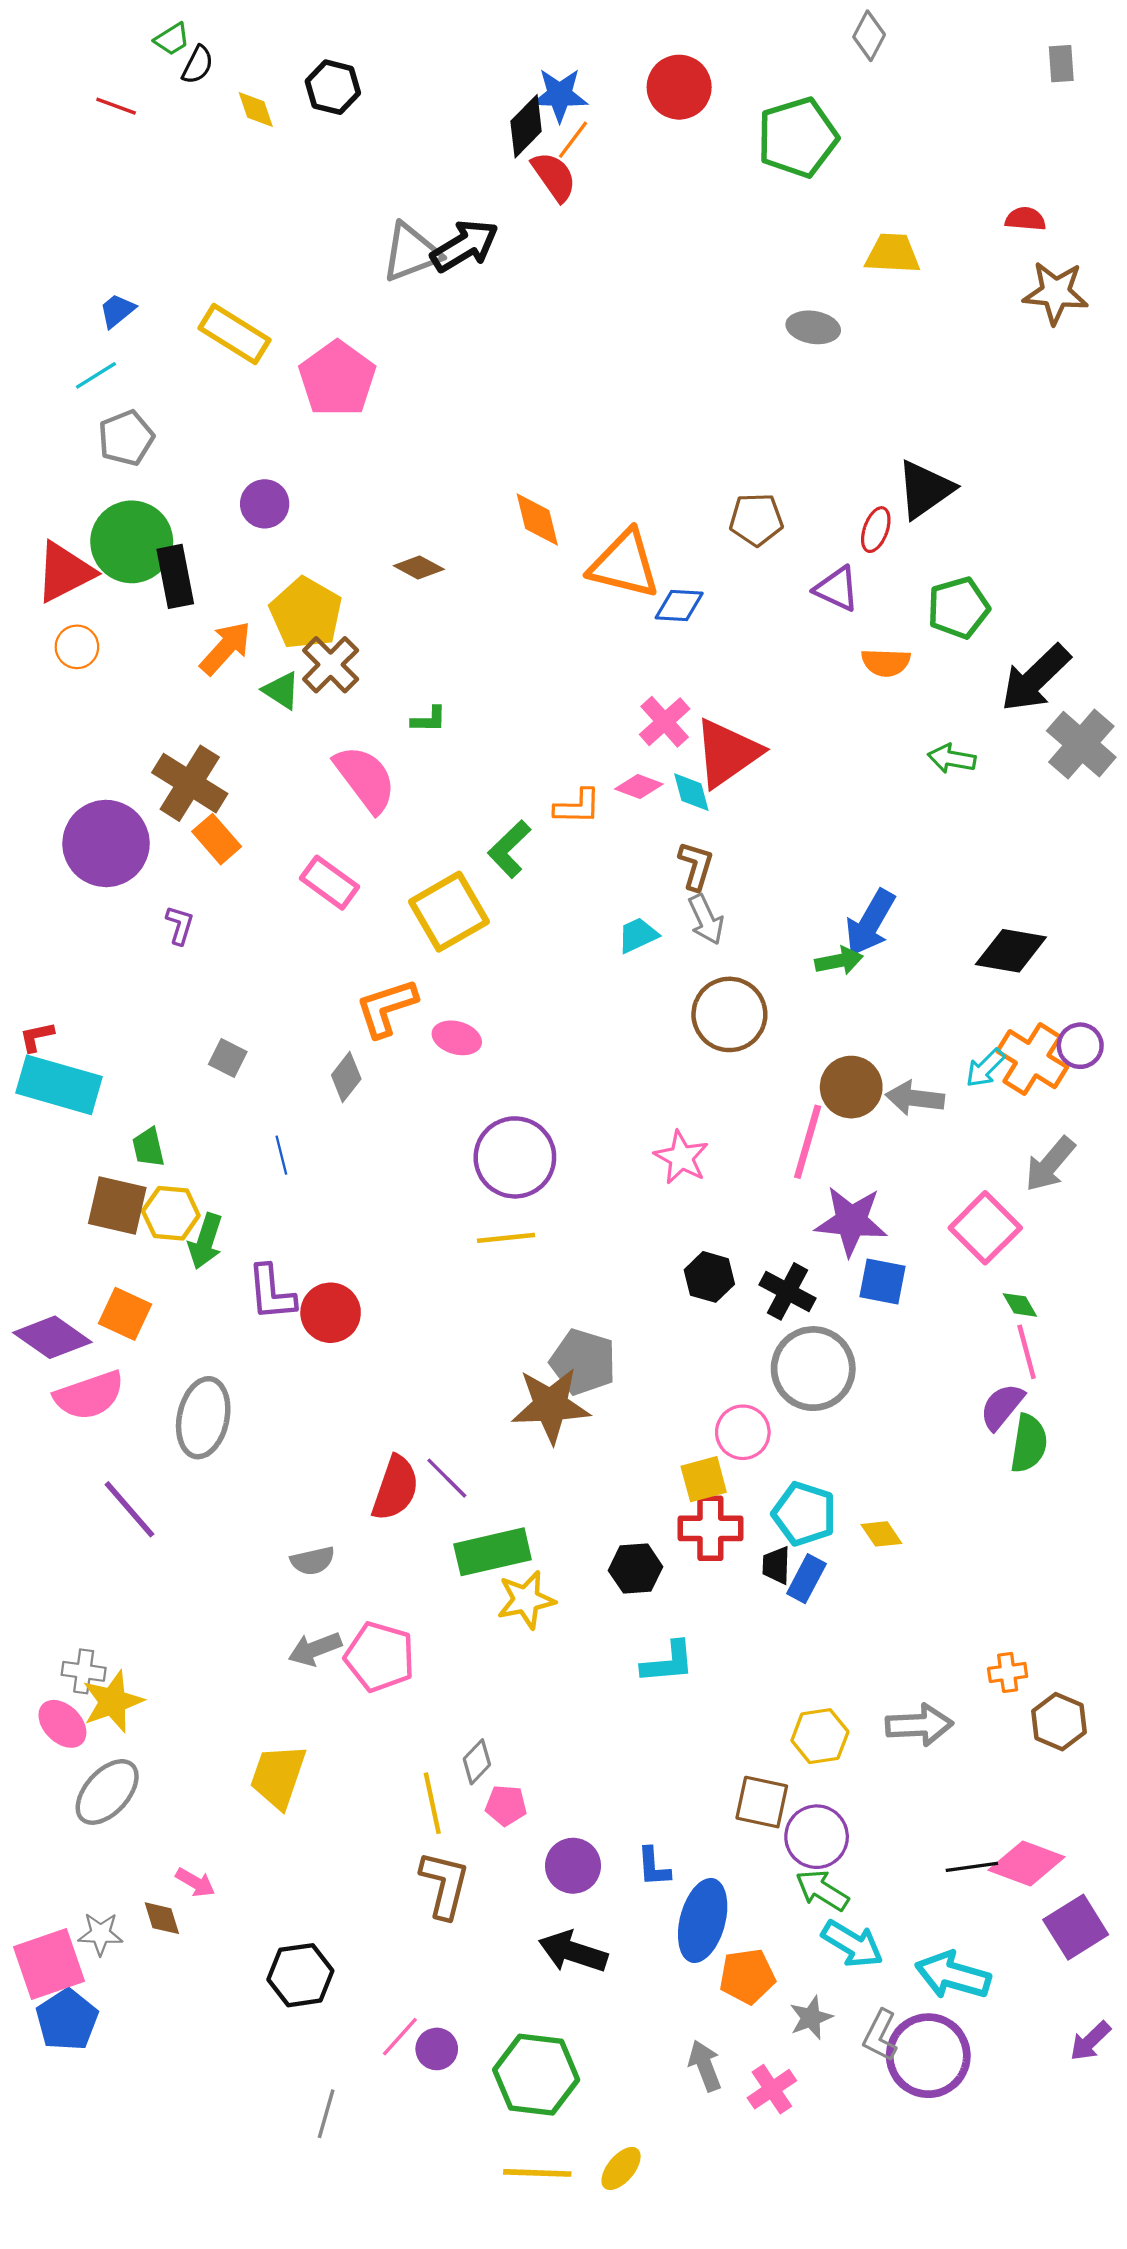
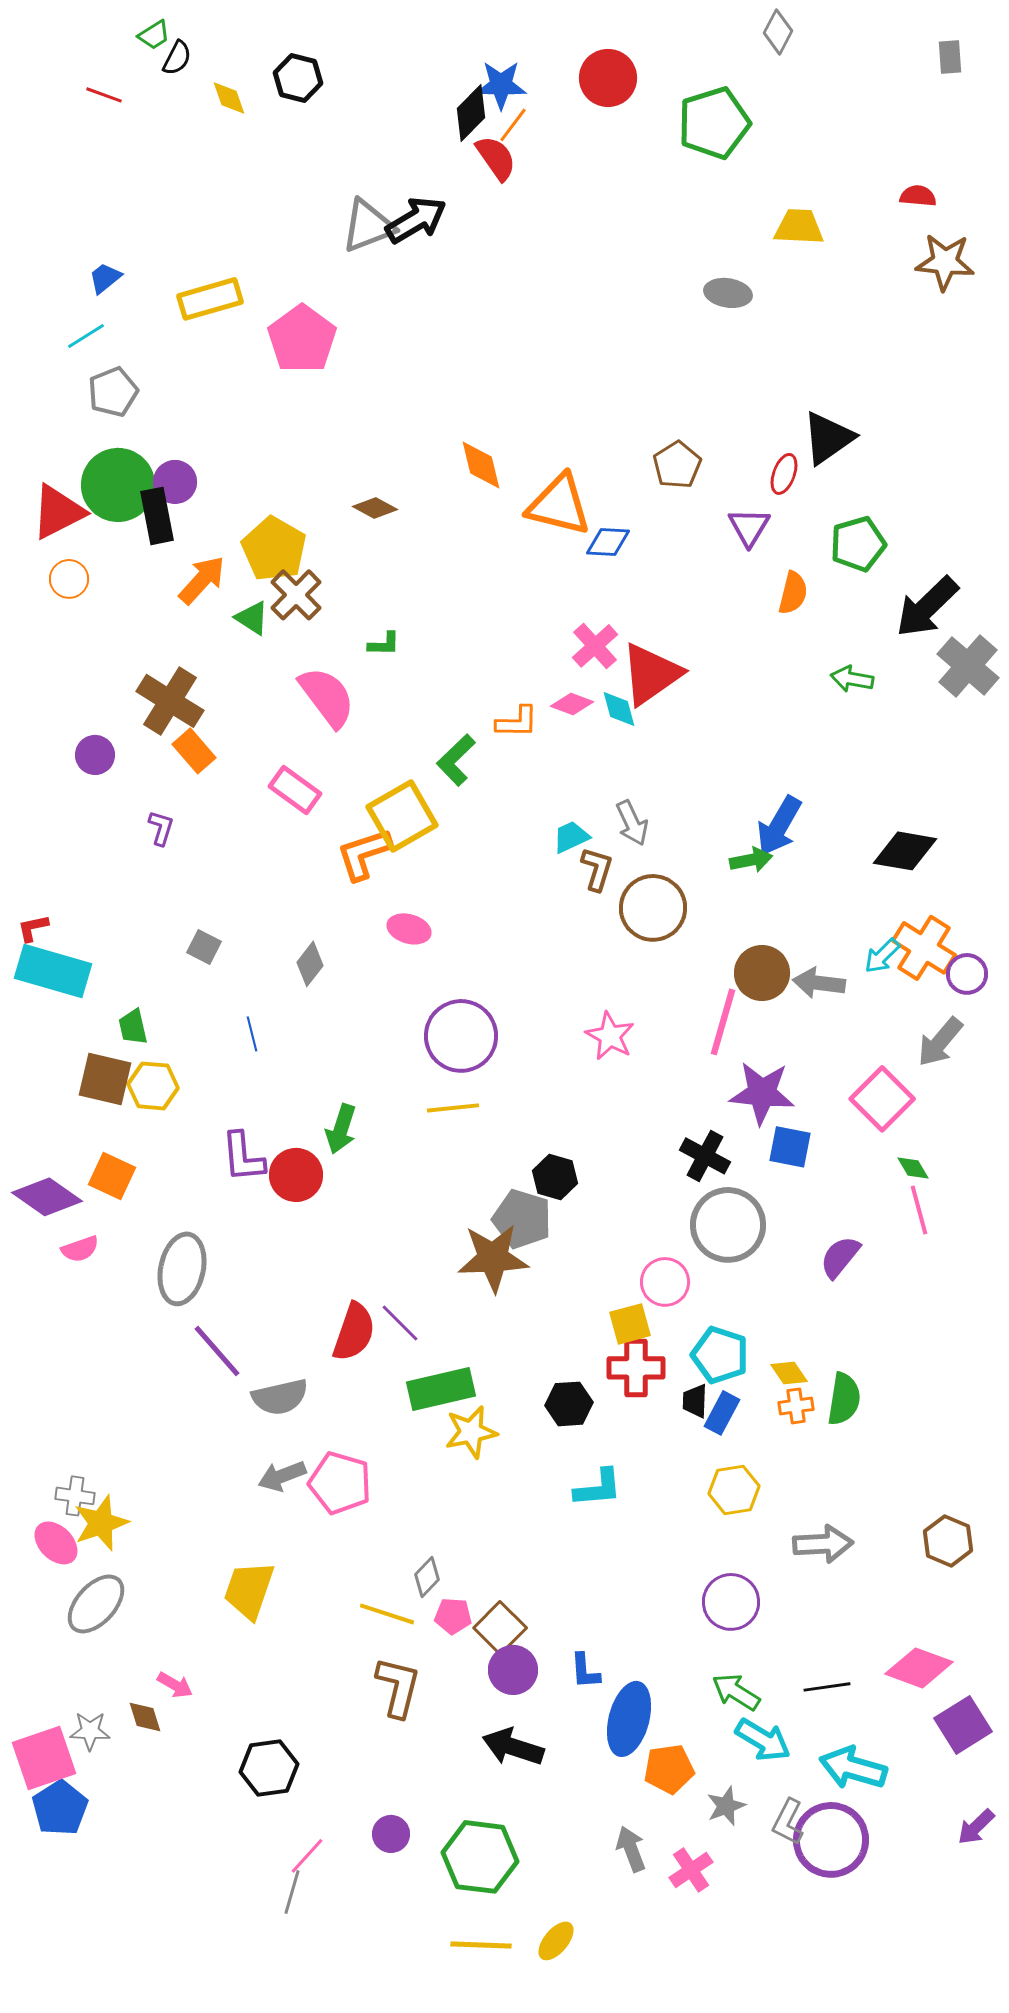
yellow rectangle: (234, 334) -> (210, 299), turned -48
purple circle: (265, 504) -> (175, 482), moved
brown pentagon: (756, 520) -> (677, 465), turned -30
purple triangle: (837, 589) -> (749, 527), turned 36
orange semicircle: (886, 663) -> (793, 593), turned -78
purple circle: (106, 843) -> (95, 755), size x0.5
brown L-shape: (696, 866) -> (597, 869), moved
orange L-shape: (386, 1008) -> (364, 854), moved
purple circle: (1080, 1046) -> (967, 974), moved
green arrow: (205, 1241) -> (341, 1129), moved
black hexagon: (709, 1277) -> (555, 1177), moved
pink semicircle: (89, 1395) -> (80, 1249), size x0.6
purple semicircle: (1002, 1407) -> (840, 1257), moved
green semicircle: (1029, 1443) -> (844, 1399), moved
purple line: (129, 1509) -> (217, 1351), moved
gray semicircle: (313, 1561) -> (280, 1397), size x1.4
orange cross: (1008, 1672) -> (796, 1406), moved
yellow hexagon: (820, 1736) -> (734, 1490), moved
brown square: (762, 1802) -> (500, 1628), moved, turned 33
yellow line: (432, 1803) -> (387, 1614), turned -60
purple circle: (817, 1837) -> (731, 1602), moved
black line: (972, 1867) -> (827, 1687), moved
pink line: (400, 2037) -> (307, 1856), moved

